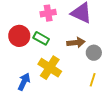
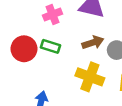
yellow cross: (50, 68) -> (90, 77), moved

